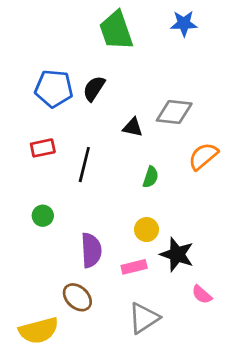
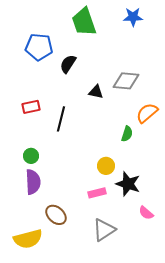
blue pentagon: (54, 88) -> (39, 47), moved
green semicircle: (151, 177) -> (127, 134), moved
purple semicircle: (91, 250) -> (33, 182), moved

